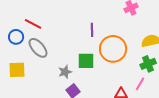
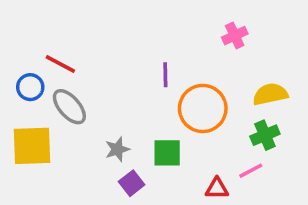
green square: (86, 61) -> (167, 153), moved
yellow square: (17, 70) -> (32, 146), size x1.4
pink line: (140, 84) -> (251, 171), turned 32

